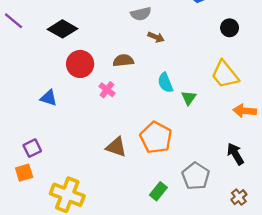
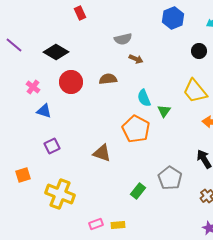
pink cross: (107, 90) -> (33, 87), moved
orange pentagon: (156, 138) -> (136, 129), moved
purple square: (32, 148) -> (52, 146), moved

